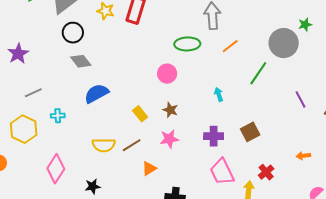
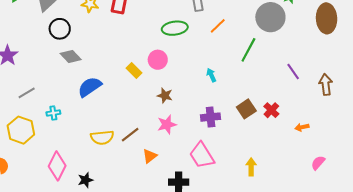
yellow rectangle: (140, 114) -> (134, 70), moved
pink trapezoid: (222, 172) -> (202, 155), moved
red cross: (266, 172) -> (271, 110), moved
black star: (93, 186) -> (85, 180), moved

